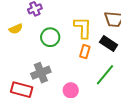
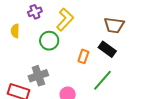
yellow L-shape: (83, 28) -> (65, 20), moved, turned 40
yellow semicircle: (16, 29) -> (15, 31), turned 112

